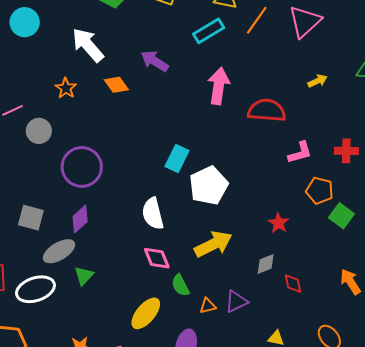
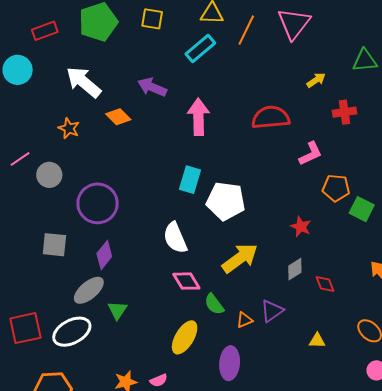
pink arrow: (219, 86) -> (198, 117), moved
red cross: (346, 151) -> (344, 112), moved
white pentagon: (209, 186) -> (226, 201), turned -30
gray square: (31, 218) -> (54, 245), moved

